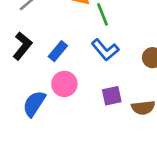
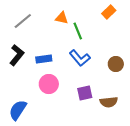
blue rectangle: (58, 51) -> (44, 59), turned 42
blue semicircle: (34, 104) -> (18, 110), moved

